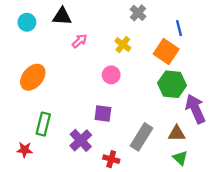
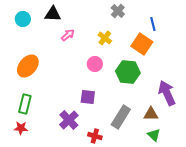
green hexagon: (172, 84) -> (128, 72), moved
green rectangle: (43, 124) -> (25, 104), moved

